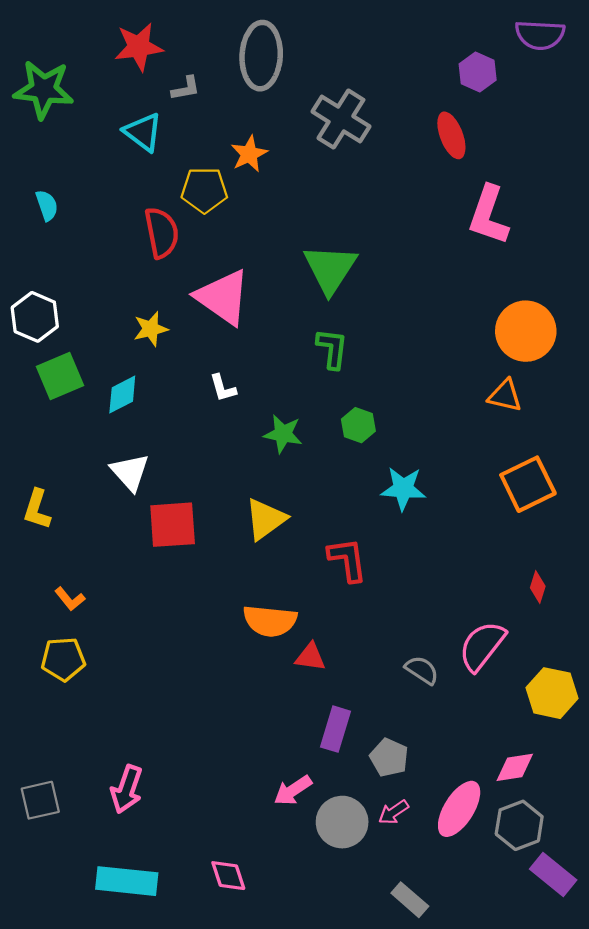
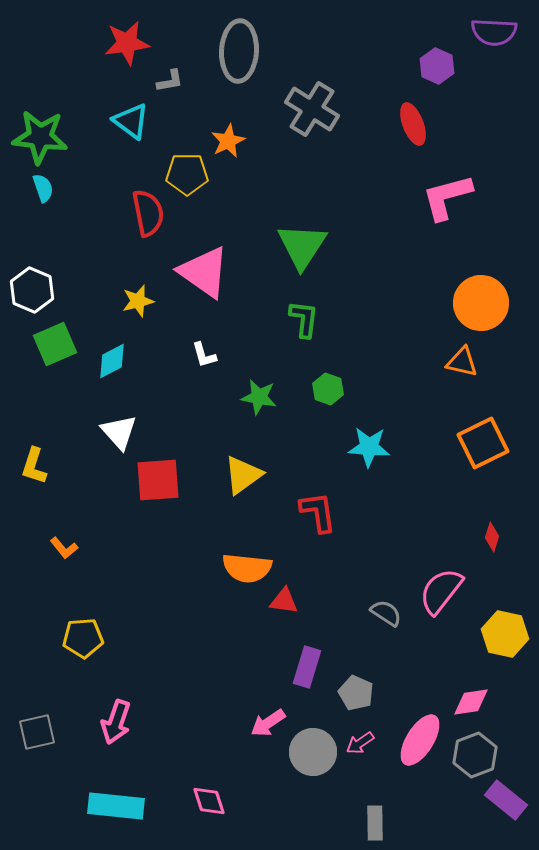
green star: (44, 89) -> (40, 137), moved
pink L-shape: (489, 215) -> (447, 197), turned 56
yellow pentagon: (63, 659) -> (83, 638), moved
gray rectangle: (410, 900) -> (375, 823), turned 48

